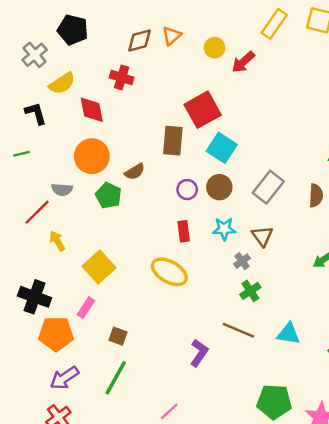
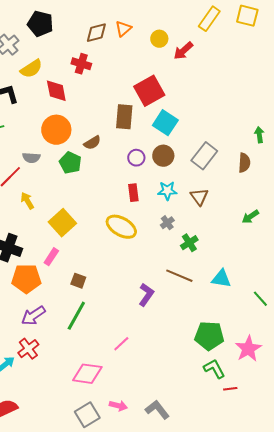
gray cross: (242, 261) -> (167, 223), moved

